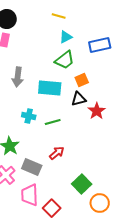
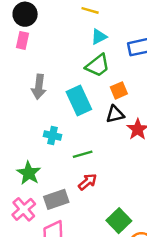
cyan rectangle: (50, 88) -> (79, 101), turned 60
green line: (53, 122) -> (83, 154), moved
gray rectangle: (32, 167) -> (56, 199), turned -42

